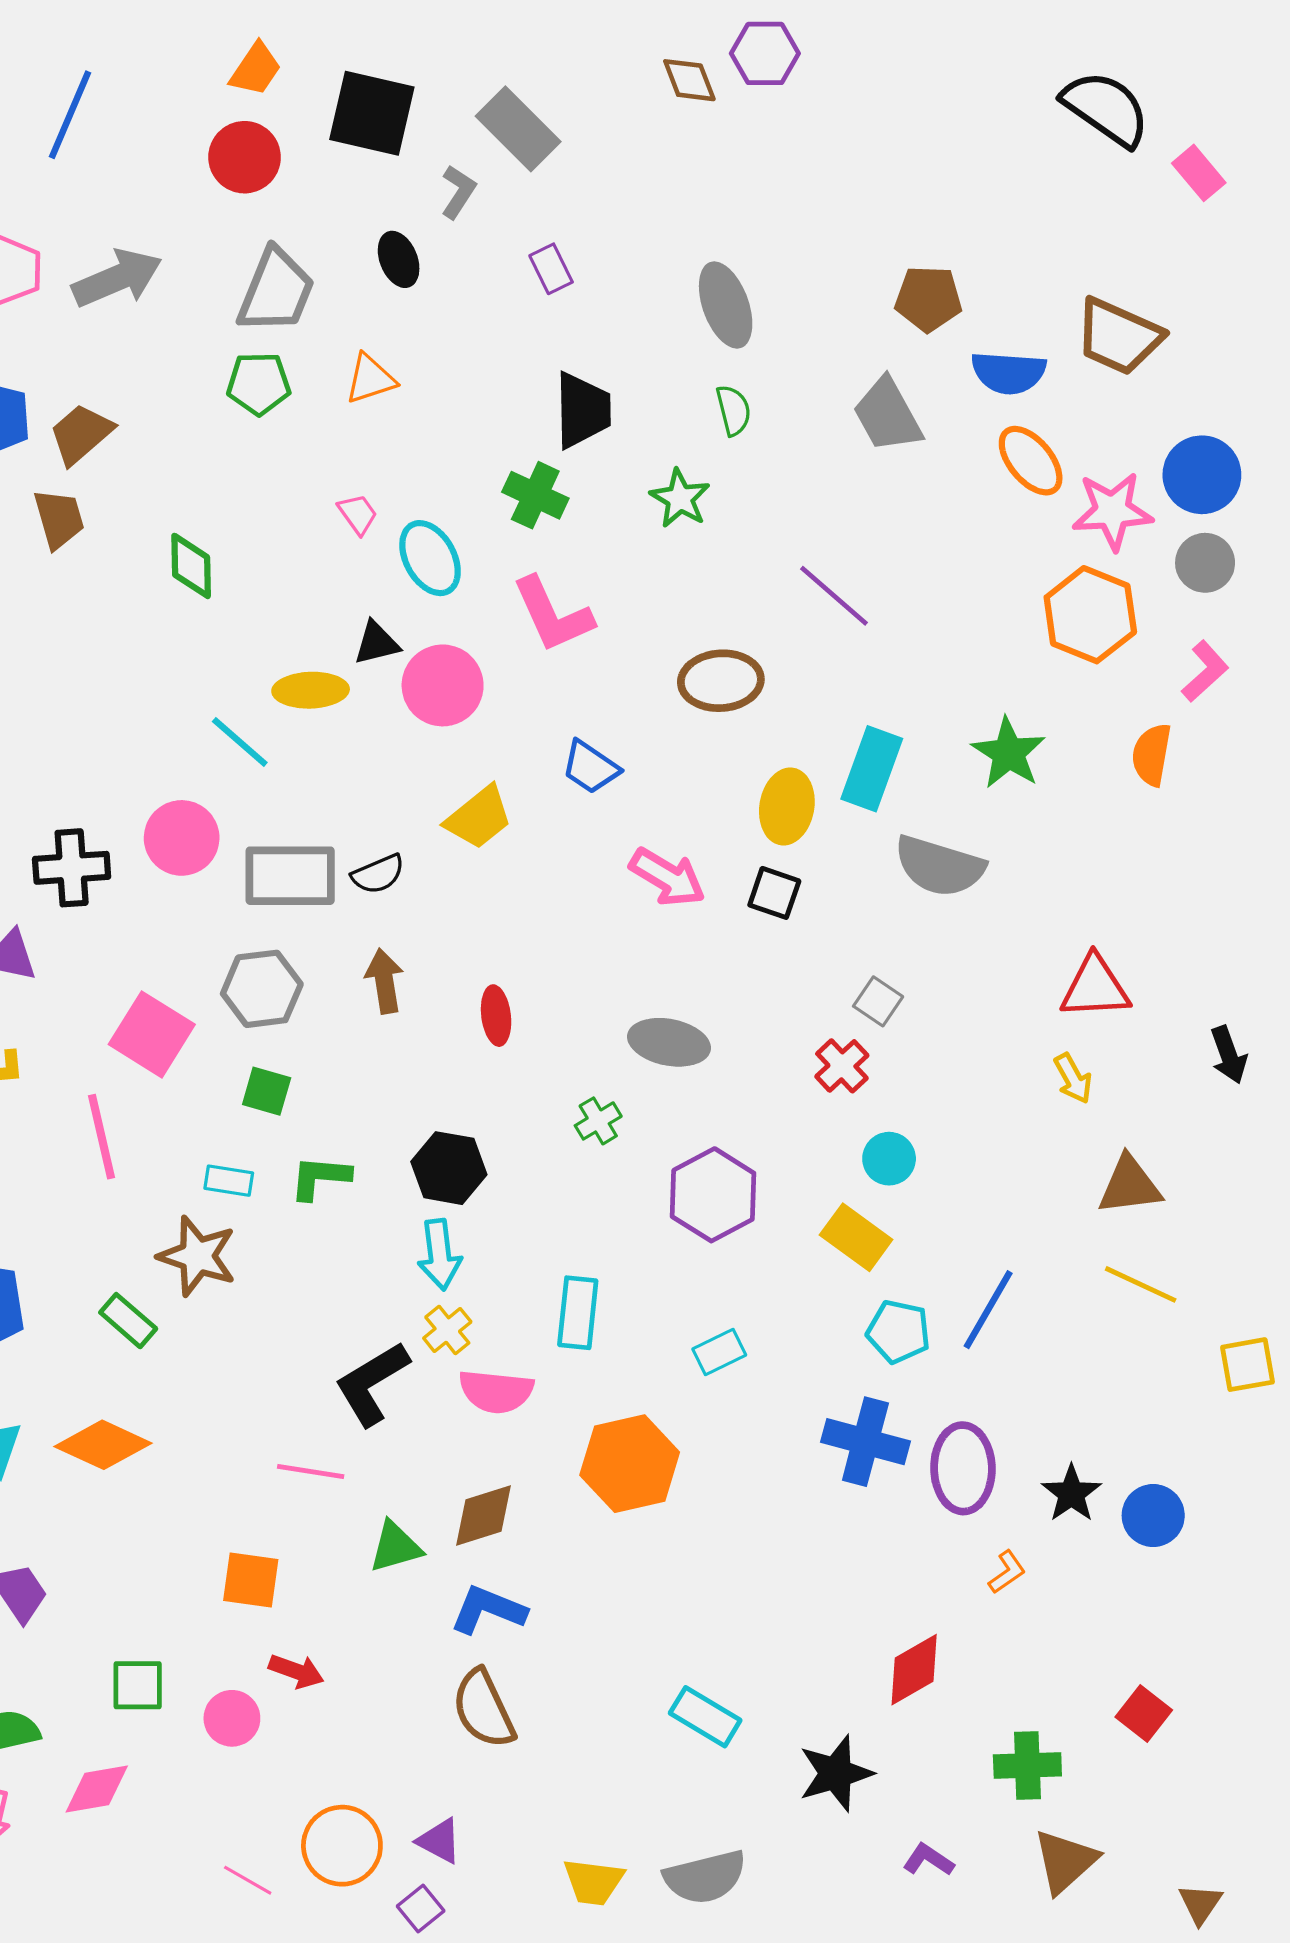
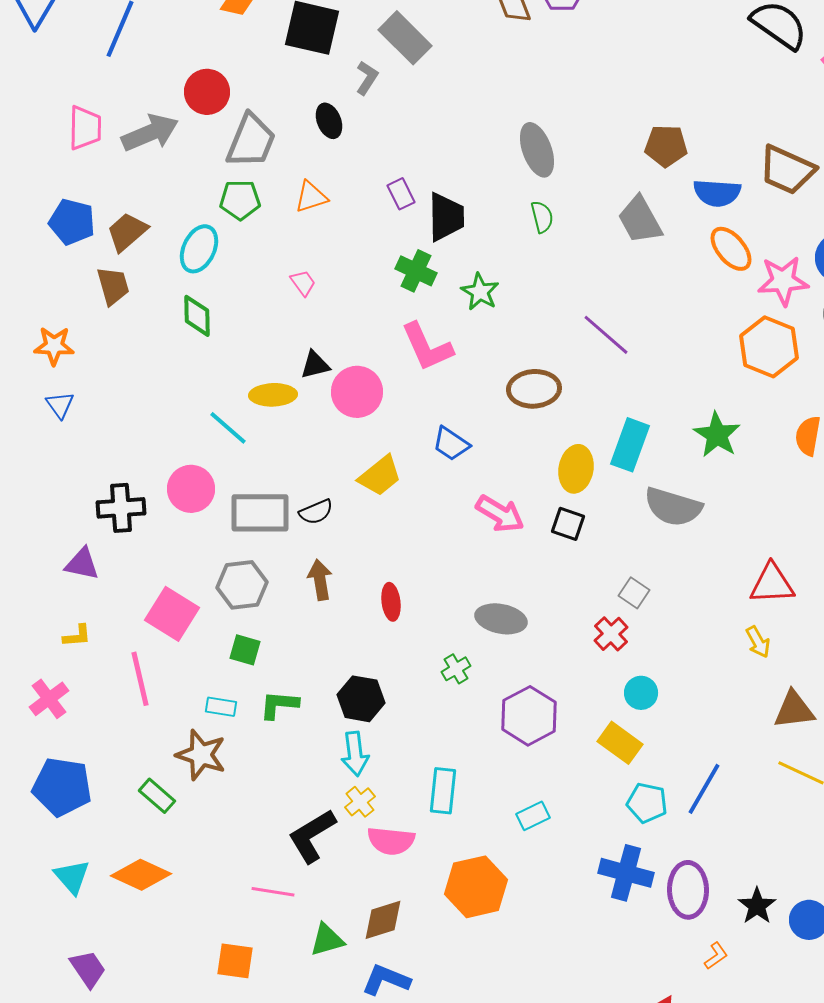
red circle: (245, 157) -> (207, 92), moved
purple rectangle: (551, 269) -> (401, 194), moved
green star: (680, 498) -> (480, 292), moved
cyan ellipse: (430, 558) -> (199, 249), moved, turned 54

